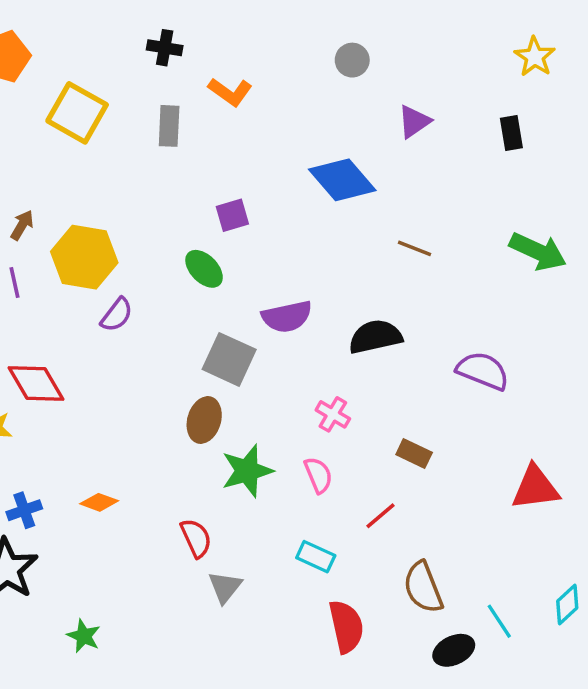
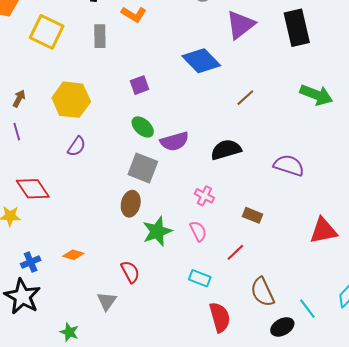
purple triangle: (414, 122) -> (240, 25), size x1.5
black rectangle: (511, 133) -> (297, 28), size x1.8
brown line: (415, 248) -> (245, 98), turned -60
yellow hexagon: (84, 257) -> (71, 100), moved
green ellipse: (204, 269) -> (143, 127), moved
gray triangle: (225, 587) -> (107, 301), moved

